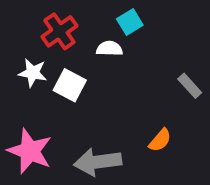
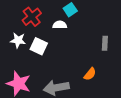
gray rectangle: (190, 86) -> (105, 43), turned 48

